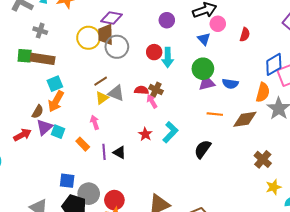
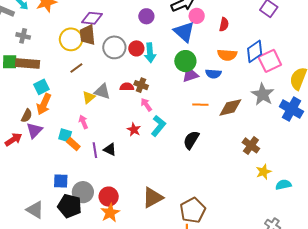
blue triangle: (204, 39) -> (184, 32), size x1.6
gray circle: (117, 47) -> (114, 47), moved
brown line: (101, 81) -> (76, 68), moved
orange semicircle: (263, 92) -> (227, 55), moved, turned 84
pink arrow: (152, 101) -> (146, 105), moved
cyan square: (58, 132) -> (65, 135), moved

